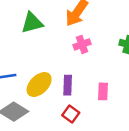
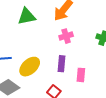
purple rectangle: (68, 85) -> (62, 64), moved

